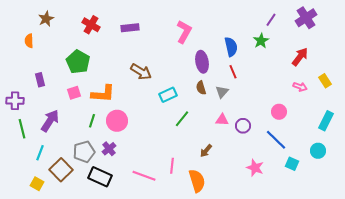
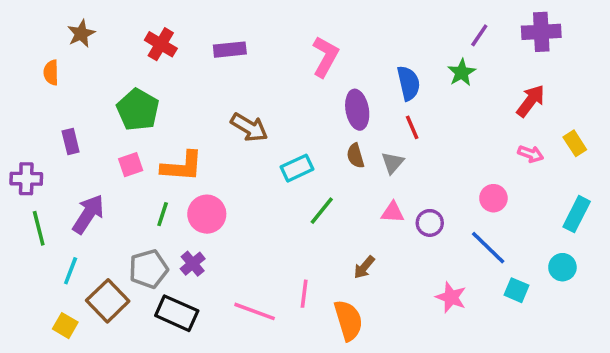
purple cross: (306, 18) -> (541, 32), turned 30

